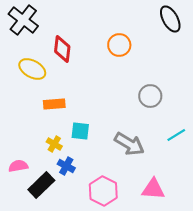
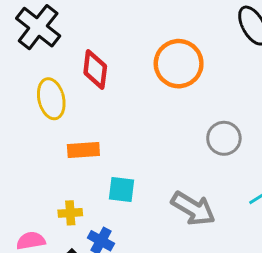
orange circle: (119, 45) -> (179, 64), size x1.4
yellow ellipse: (32, 69) -> (51, 99), turned 48
yellow cross: (54, 144) -> (70, 213), moved, turned -35

